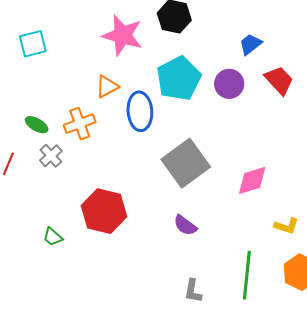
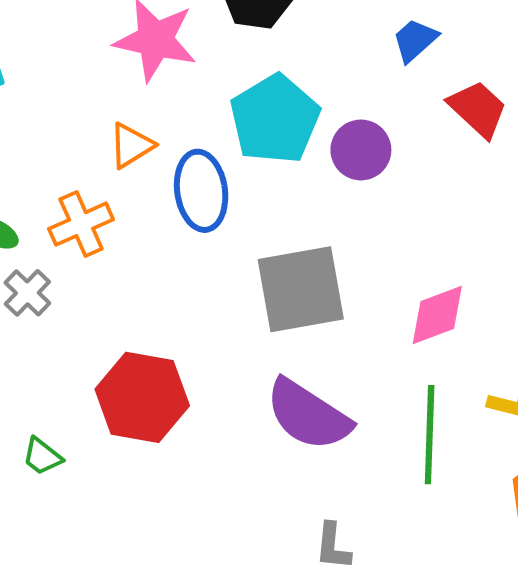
purple circle: (229, 84) -> (361, 150), moved
gray square: (186, 163) -> (301, 289), turned 30
purple semicircle: (185, 225) -> (308, 415), size x1.8
green line: (247, 275) -> (430, 435), moved

